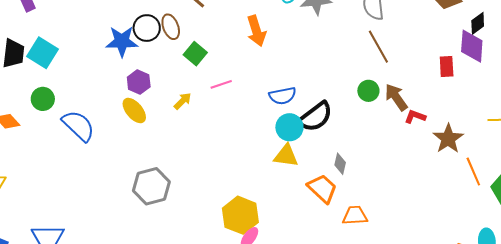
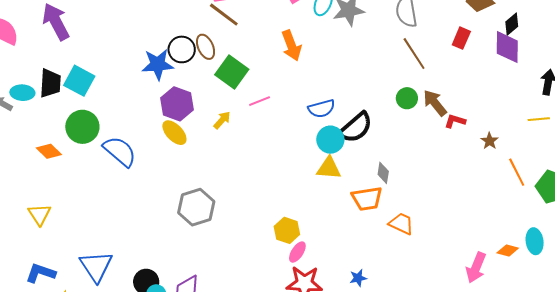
green square: (195, 54) -> (232, 72), size x1.4
red rectangle: (447, 66) -> (461, 38), moved, turned 30
purple hexagon: (139, 82) -> (177, 104), size x1.4
green circle: (43, 99) -> (82, 127), size x1.4
brown star: (448, 139) -> (490, 141), size x0.6
orange trapezoid: (322, 188) -> (367, 199), turned 132
yellow hexagon: (240, 215) -> (287, 230), size x0.7
orange trapezoid: (355, 216) -> (401, 224), turned 32

